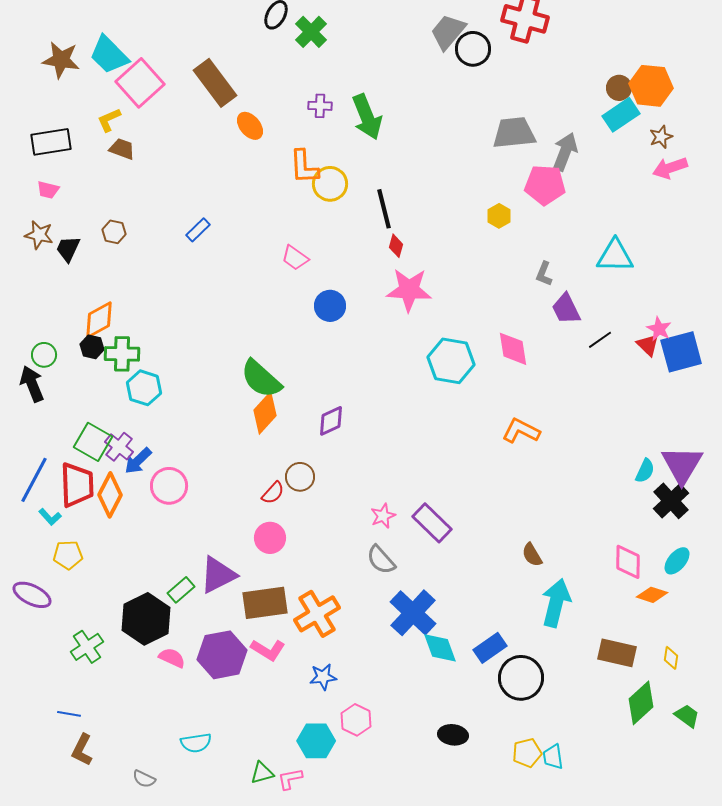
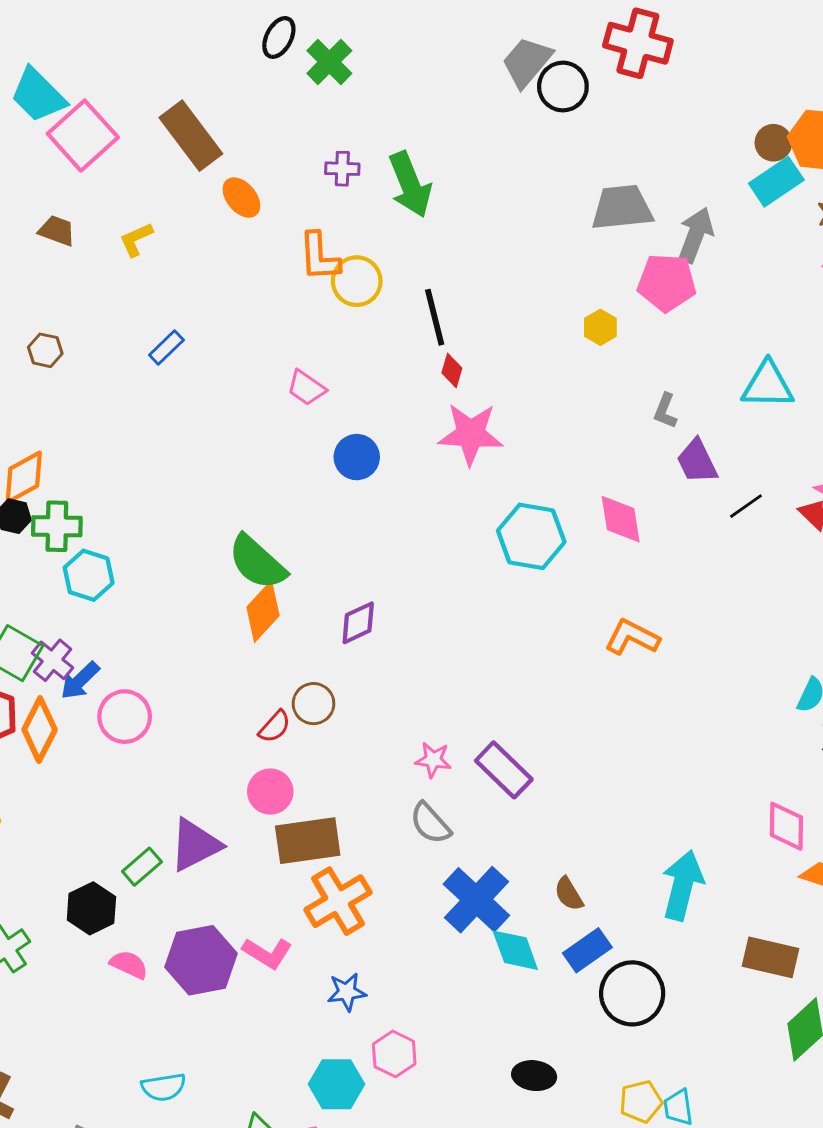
yellow L-shape: (109, 120) -> (136, 239), moved
pink star: (383, 516) -> (433, 760), turned 30
brown semicircle: (532, 555) -> (569, 894), moved
brown rectangle: (265, 603) -> (308, 841), moved
black hexagon: (146, 619) -> (91, 908), size x0.7

